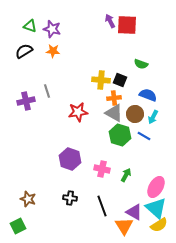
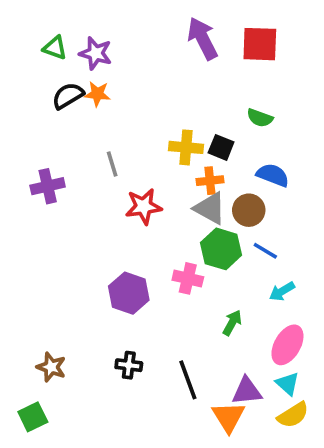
purple arrow: (110, 21) -> (203, 39), size x1.6
red square: (127, 25) -> (260, 44), moved
black semicircle: (24, 51) -> (68, 96), moved
gray line: (47, 91) -> (112, 164), moved
cyan arrow: (153, 117) -> (282, 291), moved, turned 32
pink cross: (102, 169) -> (188, 278), moved
cyan triangle: (156, 208) -> (287, 384), size x0.6
purple triangle: (134, 212) -> (247, 391), turned -36

